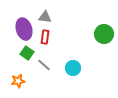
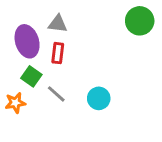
green circle: (104, 34) -> (140, 21), moved
orange star: (18, 81) -> (15, 103), moved

